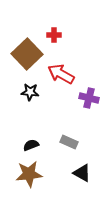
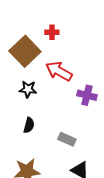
black semicircle: (31, 145) -> (29, 125), moved, turned 126

